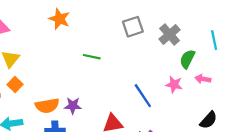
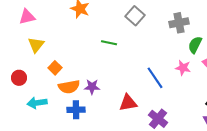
gray square: (133, 27) -> (135, 16), moved, turned -30
gray cross: (170, 34) -> (179, 23), turned 30
orange square: (15, 85) -> (55, 68), moved

